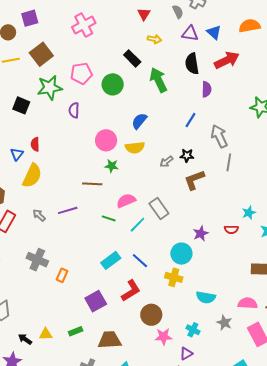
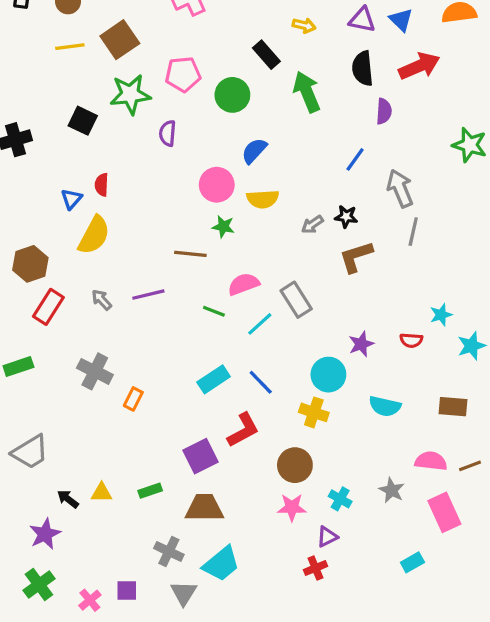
blue semicircle: (139, 121) -> (254, 151), moved
cyan semicircle: (206, 297) -> (385, 406), moved
purple square: (96, 301) -> (201, 456), moved
brown circle: (151, 315) -> (295, 465), moved

